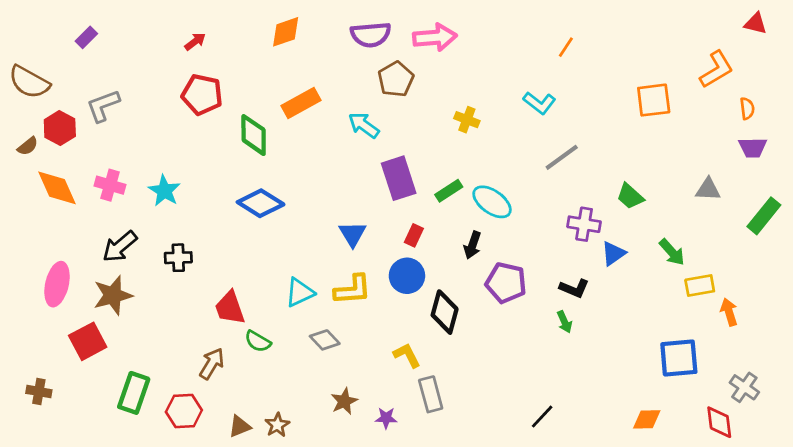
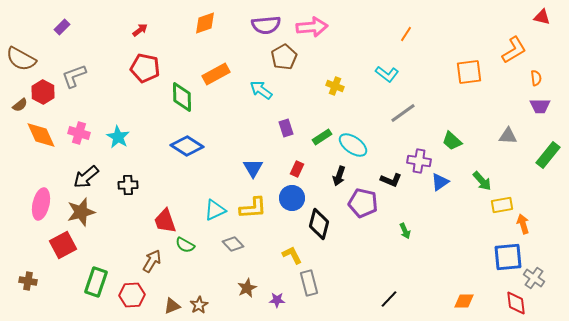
purple rectangle: (399, 178) -> (286, 128), size x0.6
black L-shape: (574, 288) -> (391, 180), moved
blue square: (679, 358) -> (508, 257), moved

